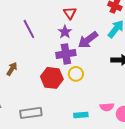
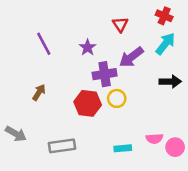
red triangle: (70, 13) -> (120, 24), moved
purple line: (29, 29) -> (44, 44), moved
purple star: (65, 32) -> (88, 47), moved

